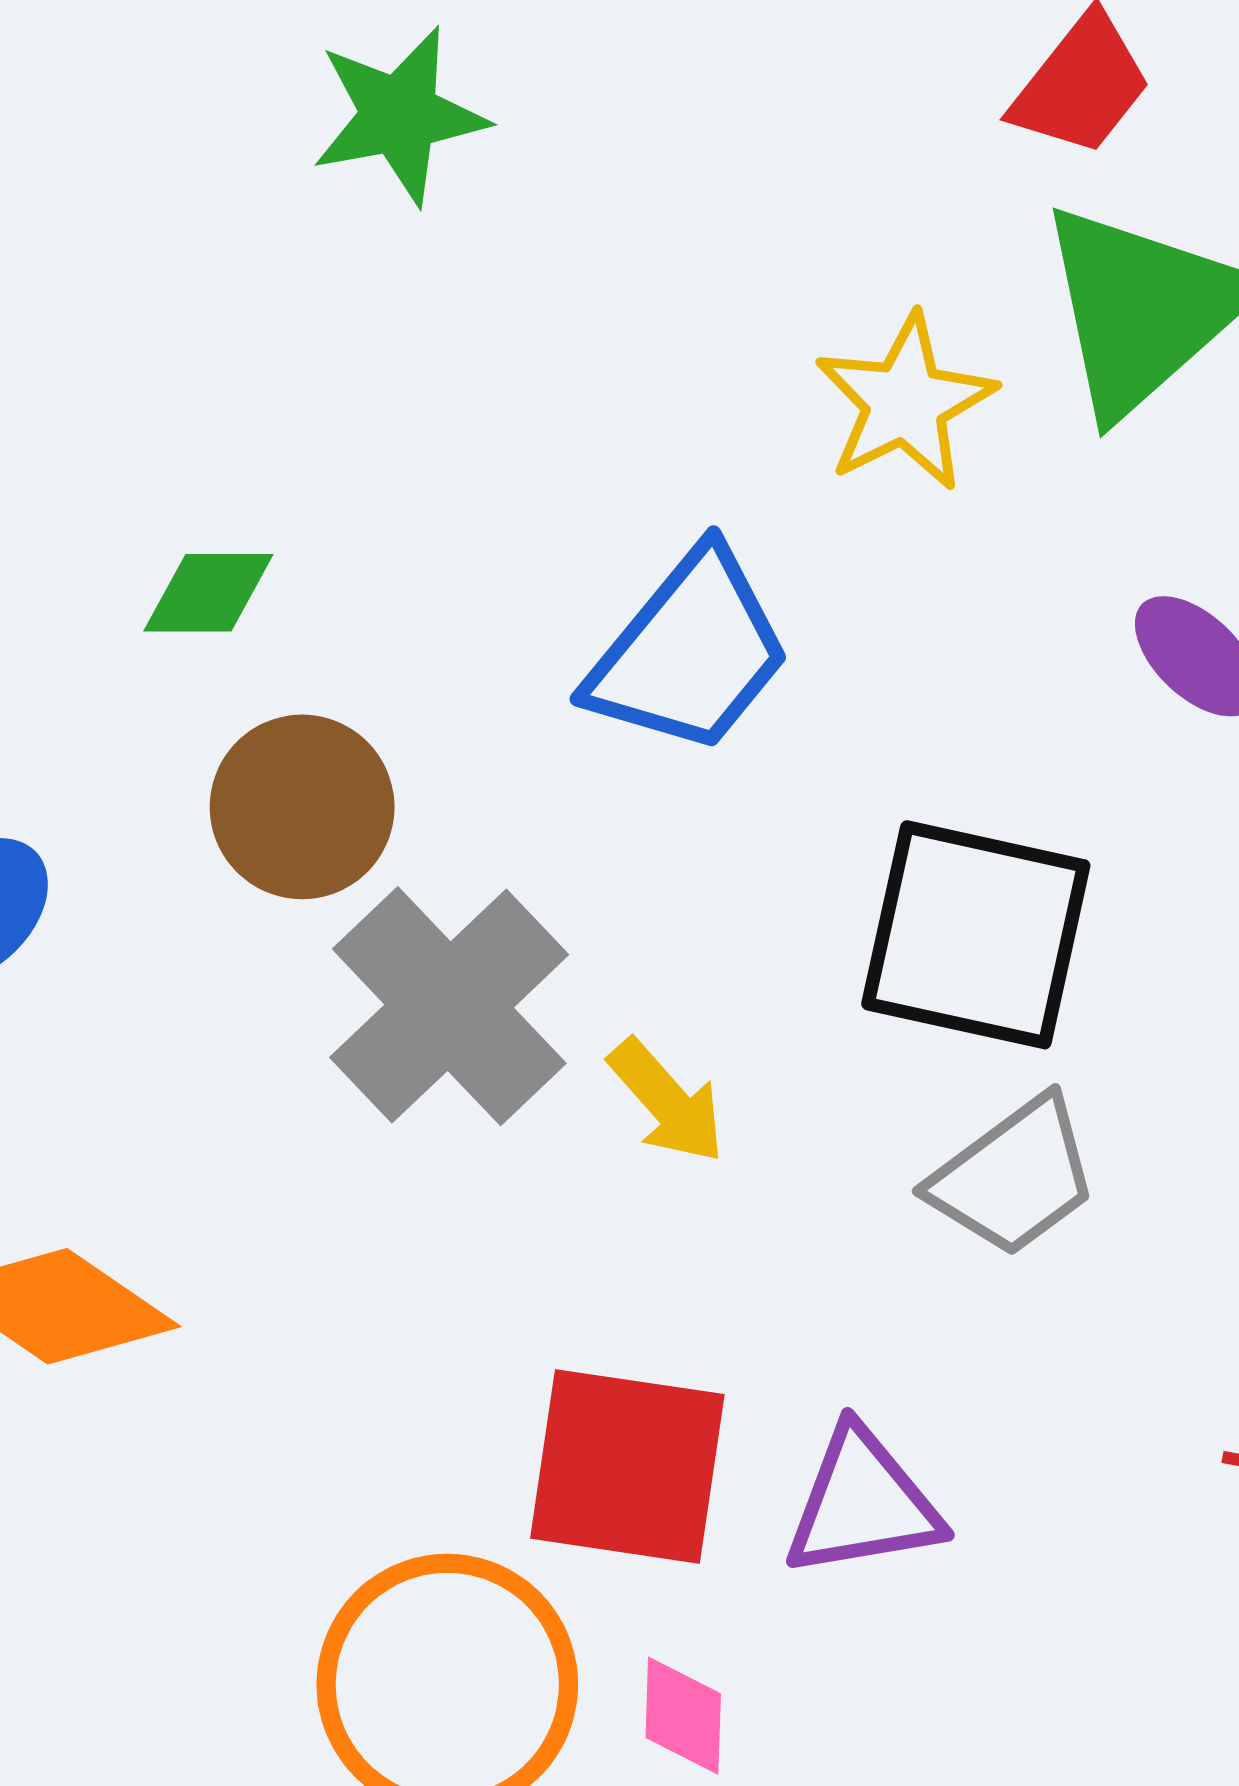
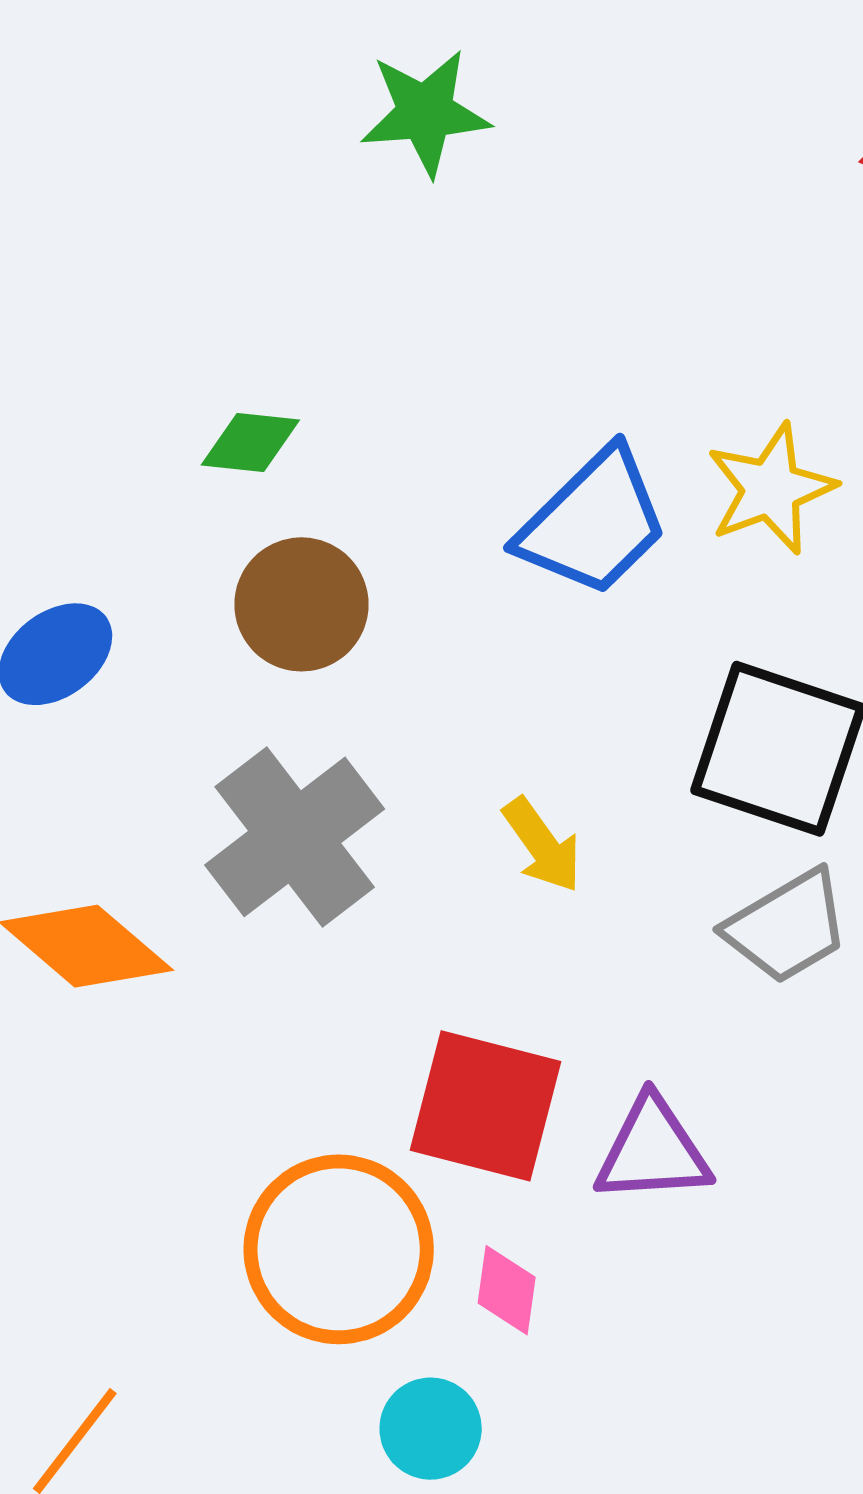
yellow star: (905, 402) -> (771, 489), moved
gray cross: (449, 1006) -> (295, 837), moved

